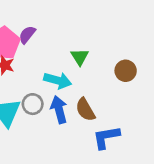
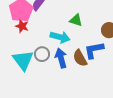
green triangle: (80, 57) -> (76, 20), turned -40
blue L-shape: (106, 137) -> (94, 50), moved

